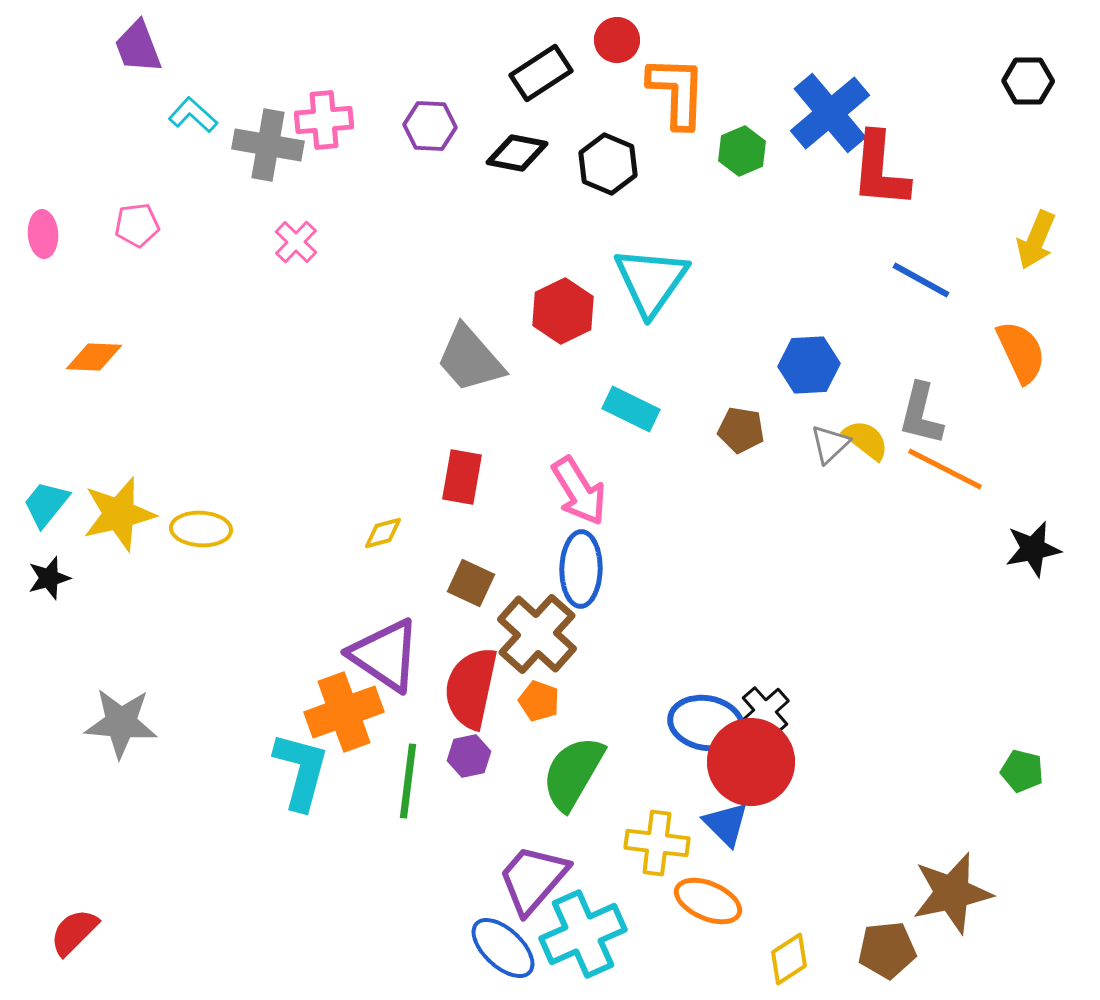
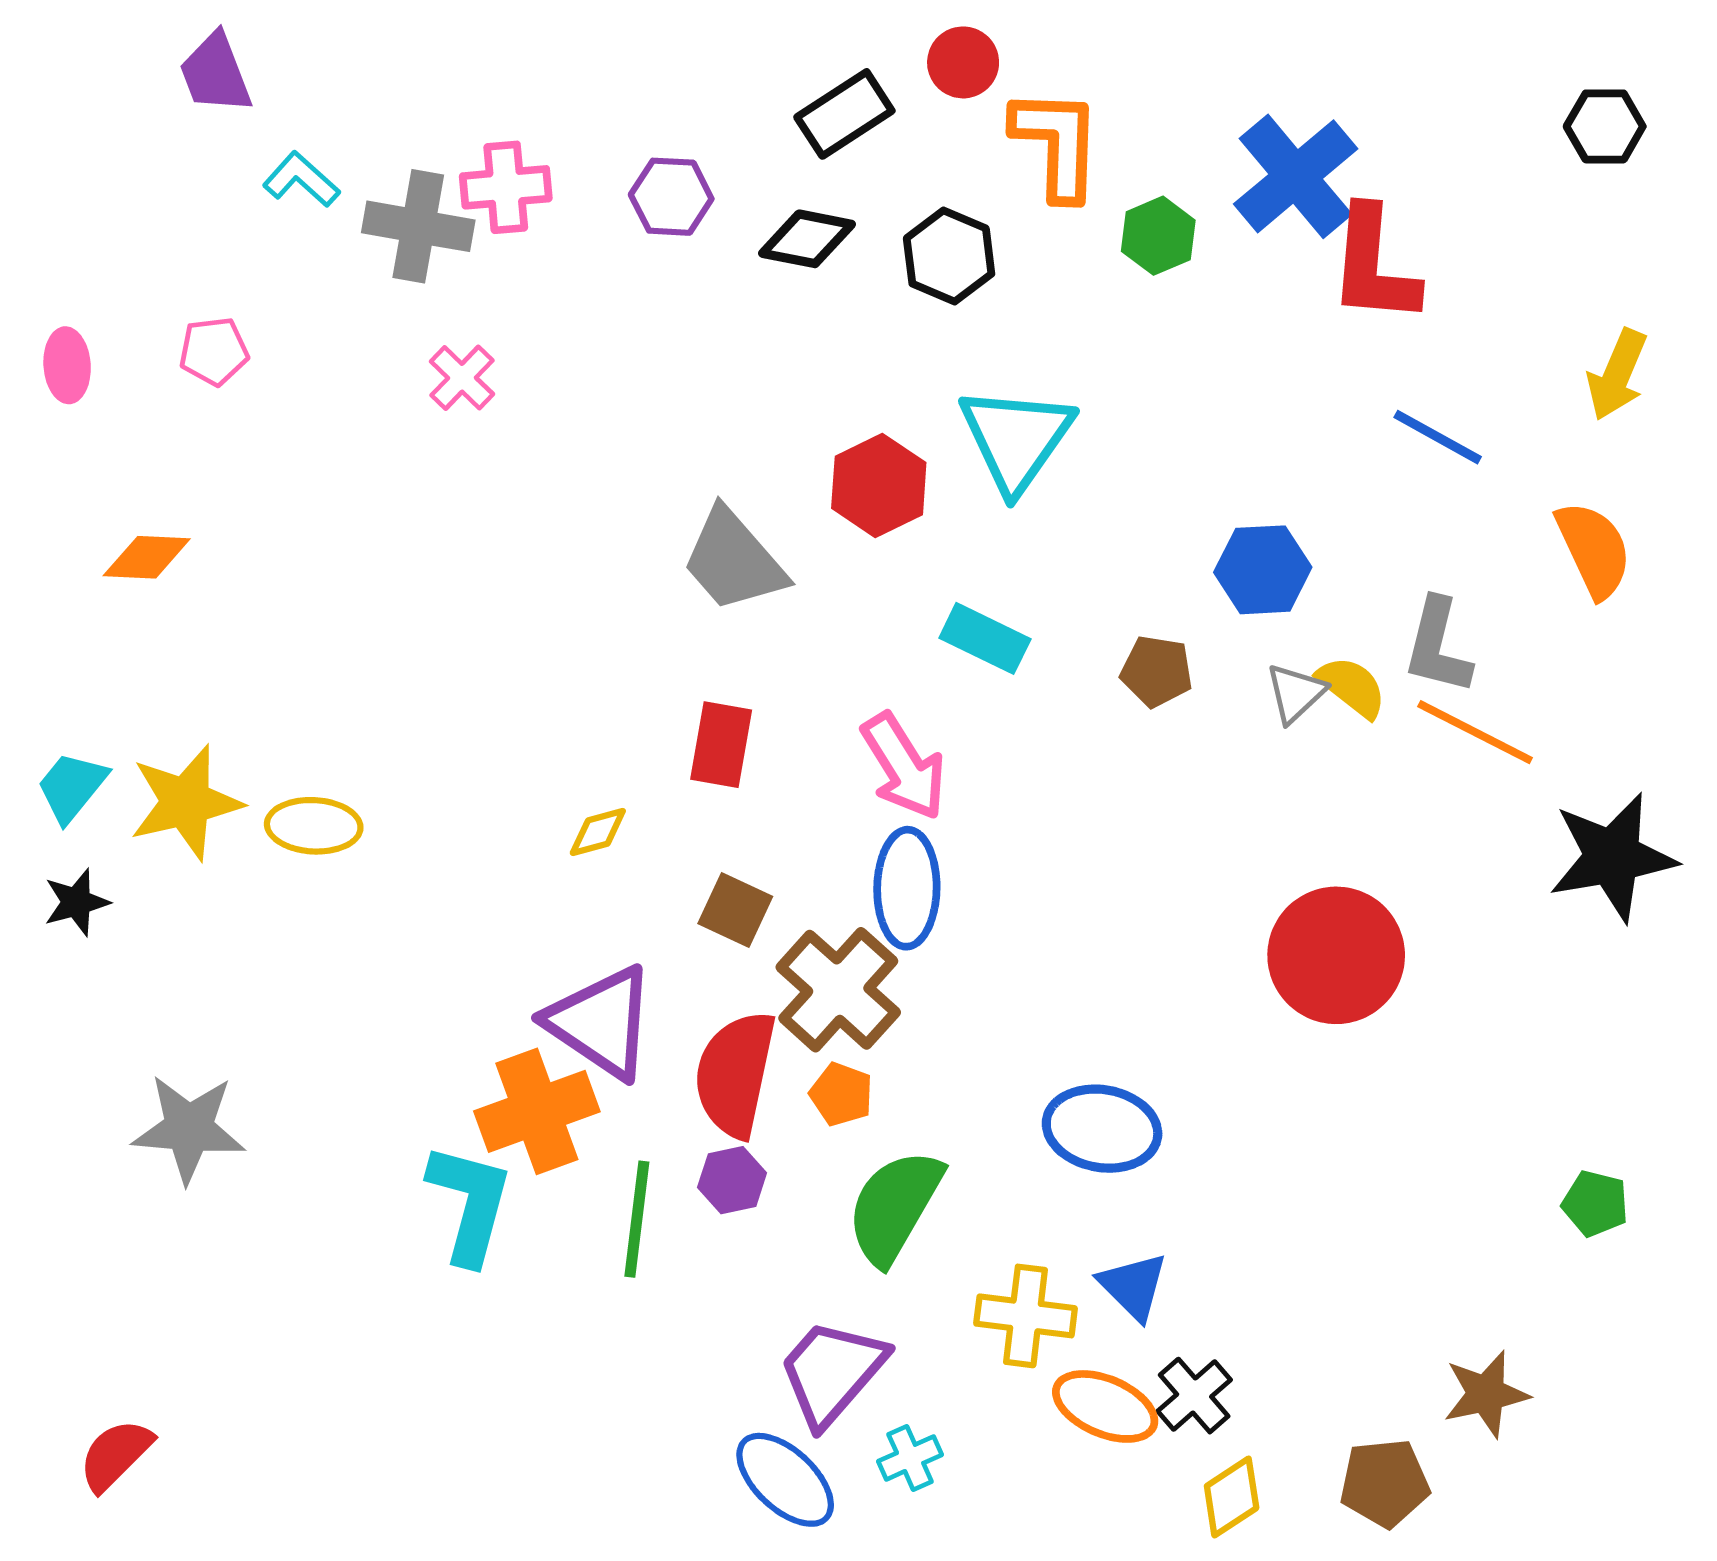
black star: (1033, 549) -> (1612, 857), size x1.5
black cross: (765, 711) -> (1194, 1396), moved
red circle: (751, 762) -> (1336, 955), moved
brown star: (952, 893) -> (1486, 1394), size x0.7
cyan cross: (583, 934) -> (910, 1458), size x0.5

